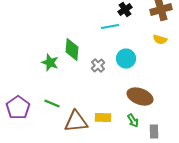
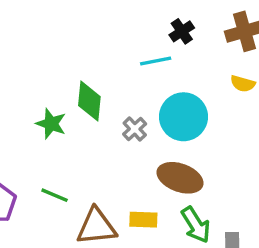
cyan circle: (126, 58) -> (183, 117), size x1.4
brown ellipse: (140, 96) -> (180, 178), moved
green arrow: (133, 120) -> (196, 225), size x1.5

